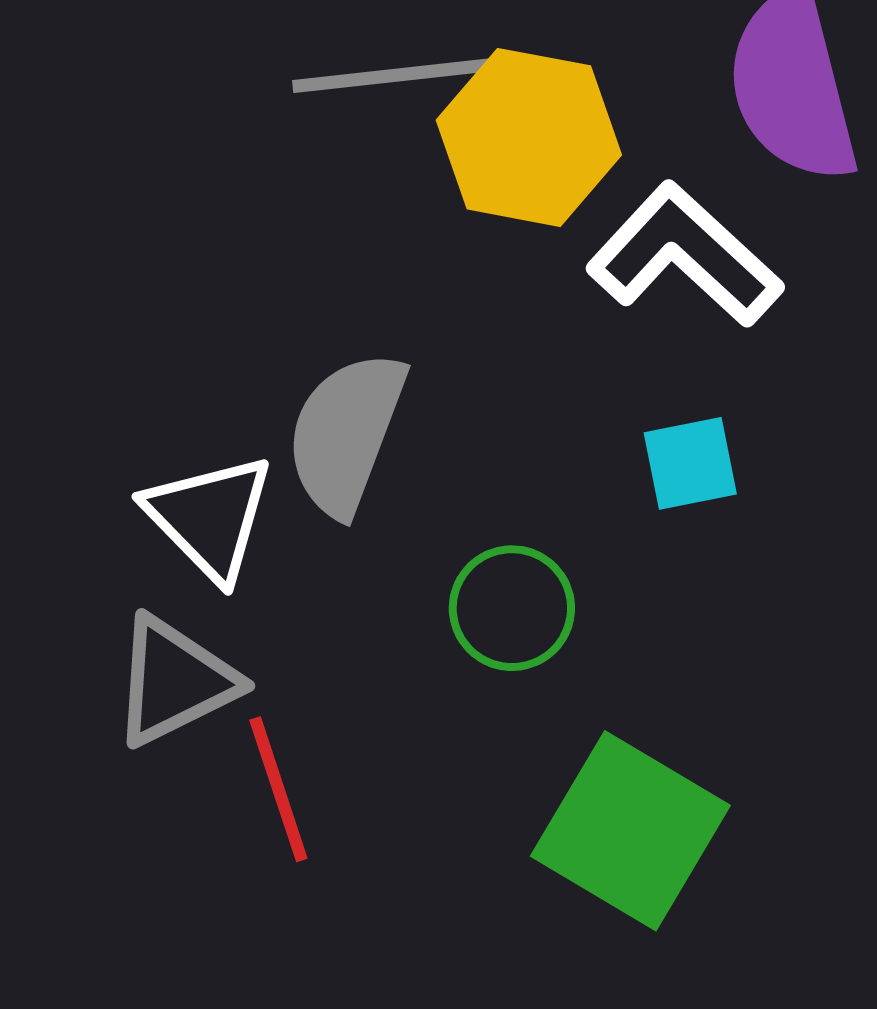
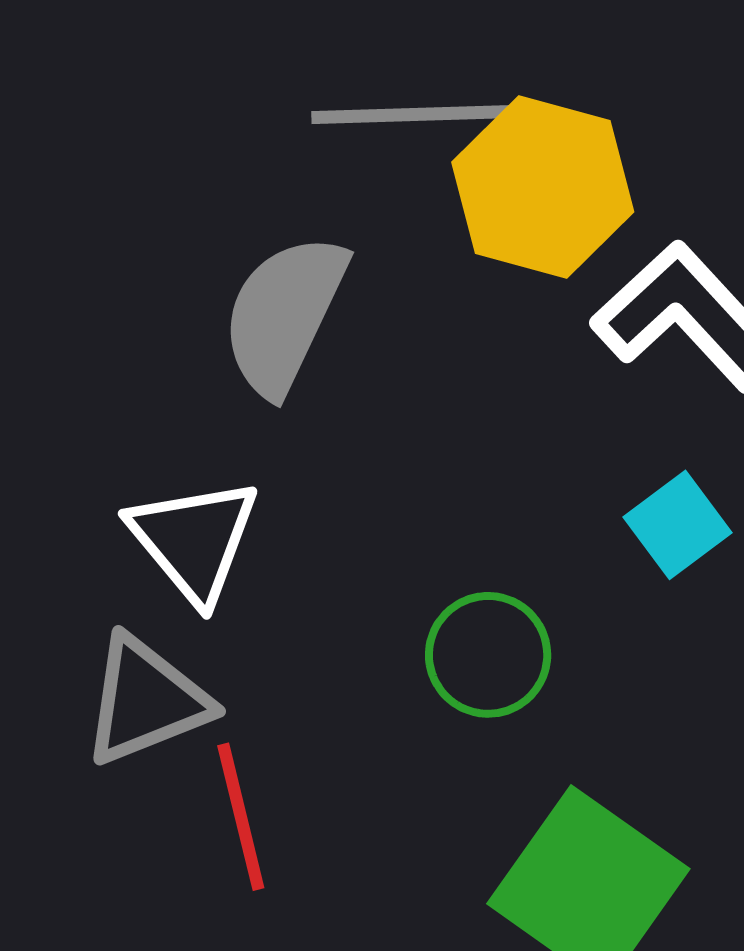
gray semicircle: (346, 433) -> (284, 314), moved
cyan square: (690, 463) -> (677, 525), turned -30

